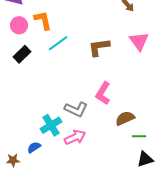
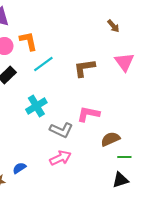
pink L-shape: (103, 93) -> (88, 114), turned 70
cyan cross: (51, 125) -> (36, 106), moved
black triangle: (145, 159) -> (120, 180), moved

